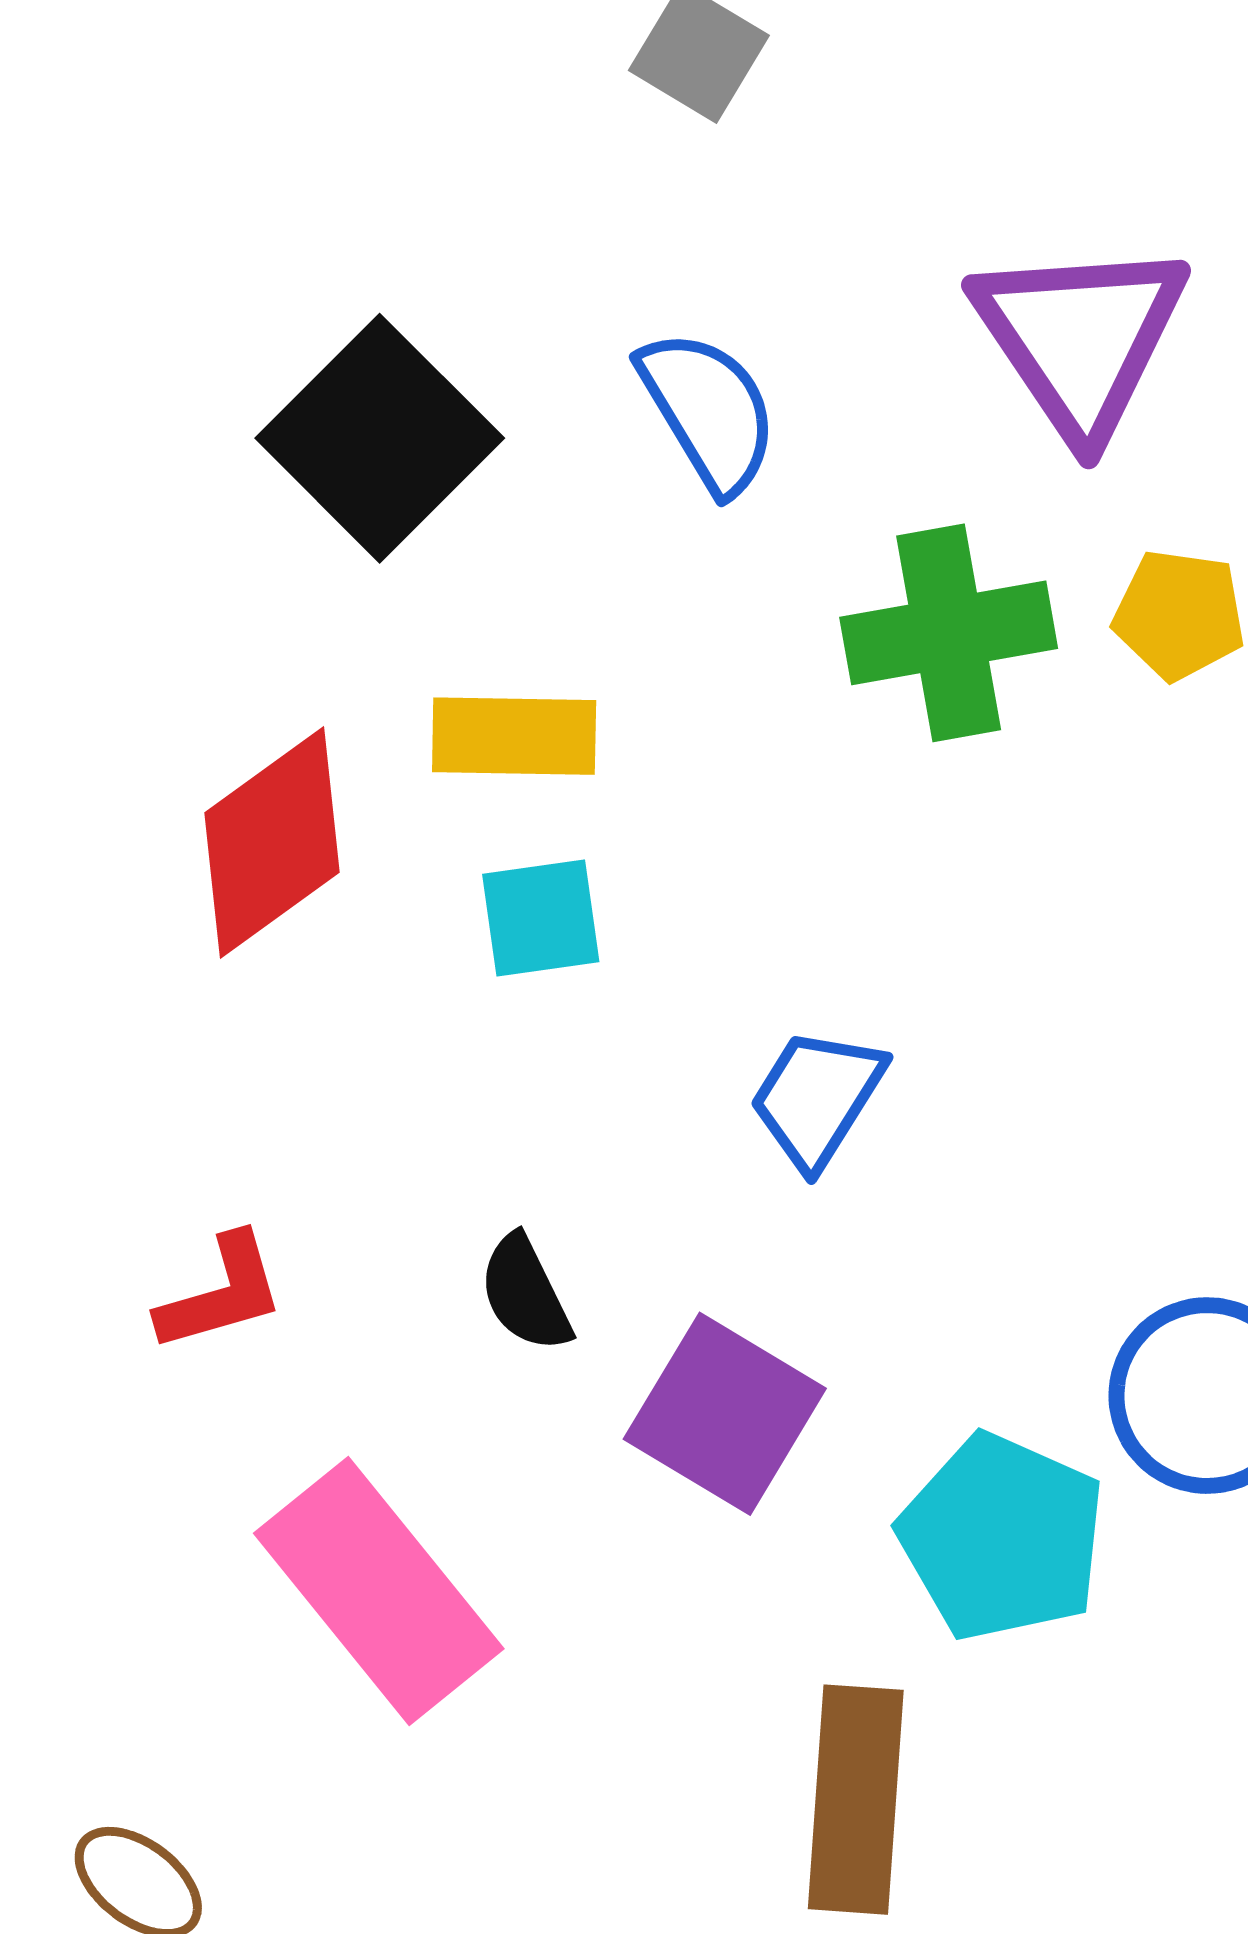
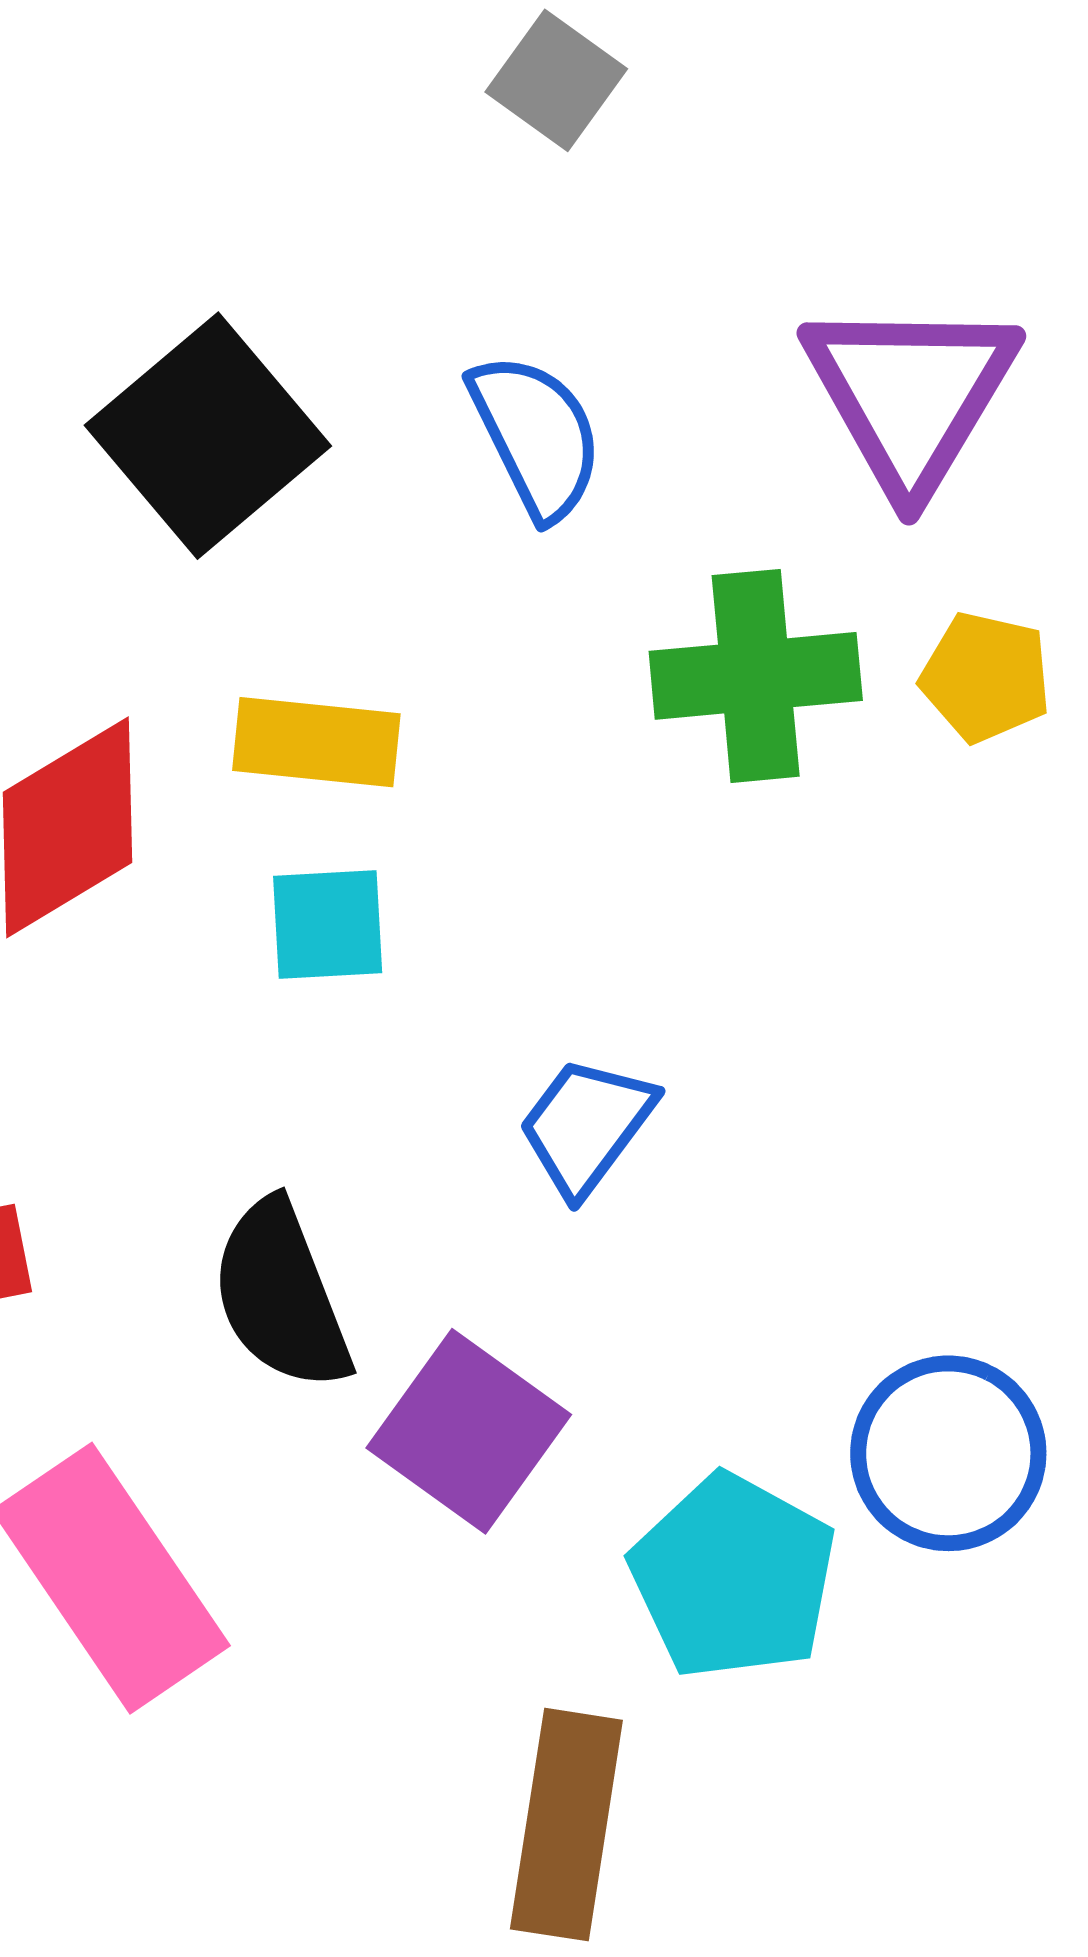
black semicircle: (525, 1293) -> (281, 1295), size x1.6

